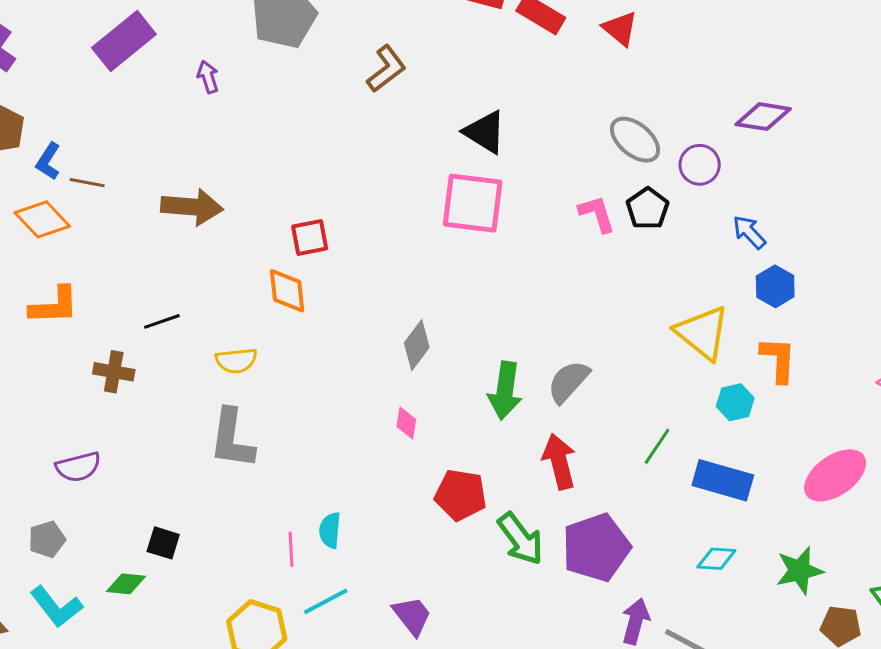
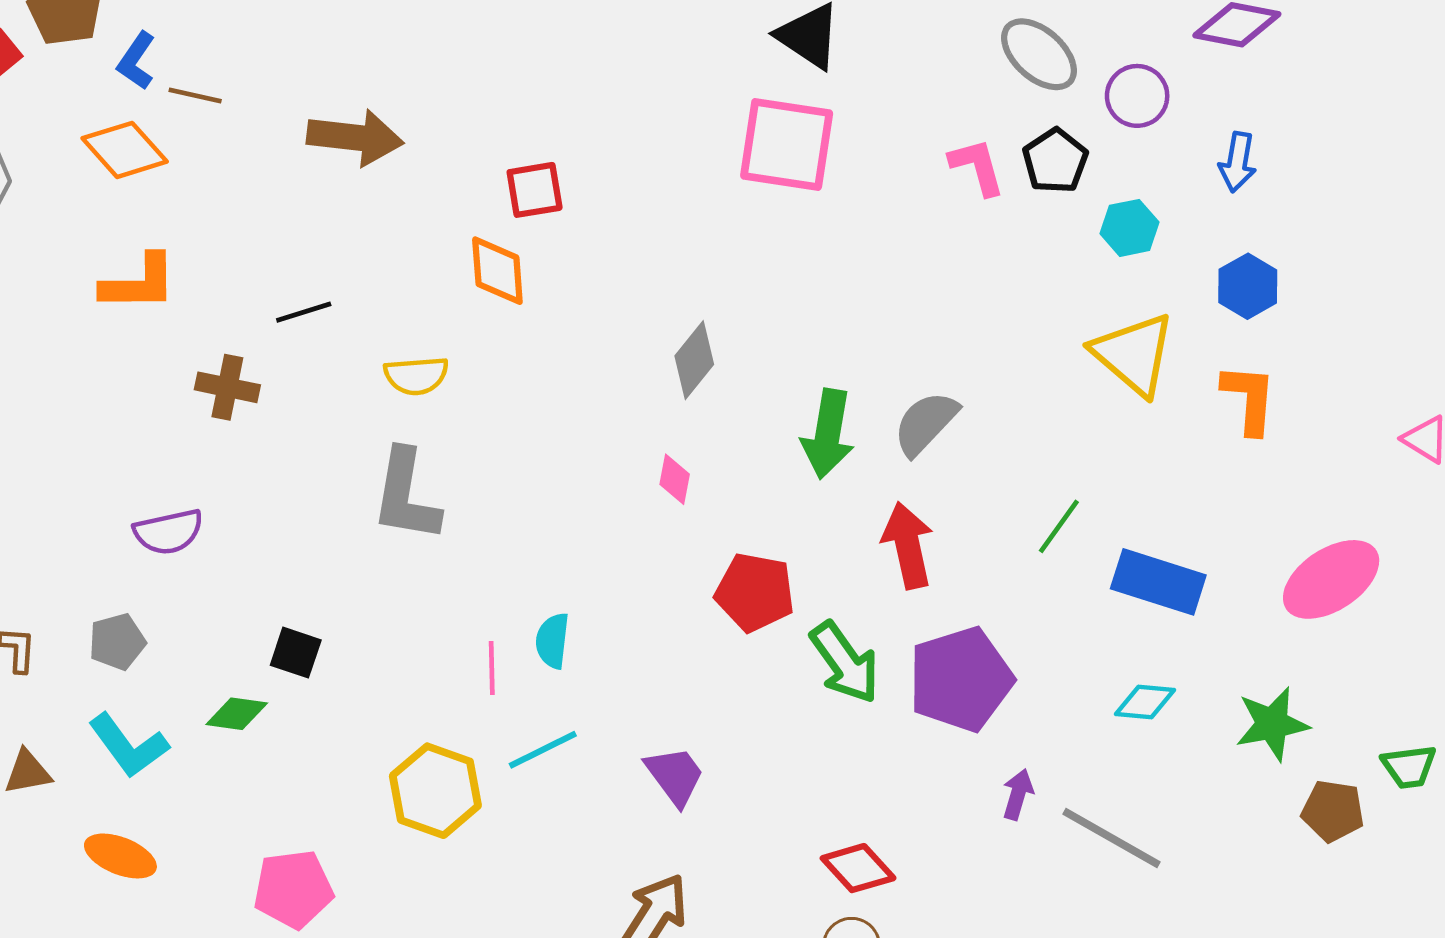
blue arrow: (749, 232) -> (1238, 162), moved, turned -129
cyan hexagon: (735, 402) -> (1130, 228), moved
purple arrow: (636, 621) -> (1018, 794), size x0.7

